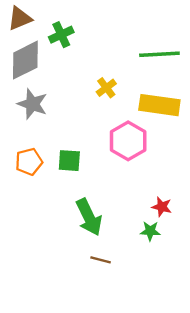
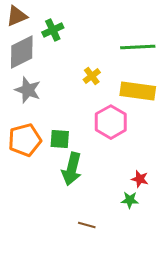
orange pentagon: (29, 162) -> (25, 140), size x1.4
green arrow: (89, 217) -> (72, 169), moved, turned 40

